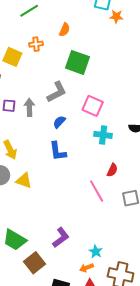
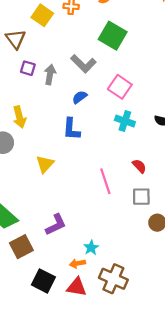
gray L-shape: (57, 92) -> (83, 64), turned 60
red semicircle: (112, 170) -> (139, 166), moved, turned -80
yellow triangle: (24, 180) -> (45, 164), moved, turned 42

